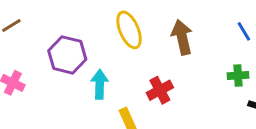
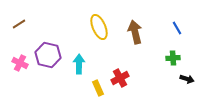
purple hexagon: (67, 55) -> (48, 55), moved
red cross: (160, 90) -> (120, 78), moved

